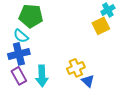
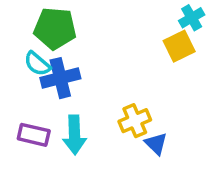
blue cross: (19, 54) -> (60, 78), moved
purple rectangle: (19, 76) -> (34, 135), turned -48

